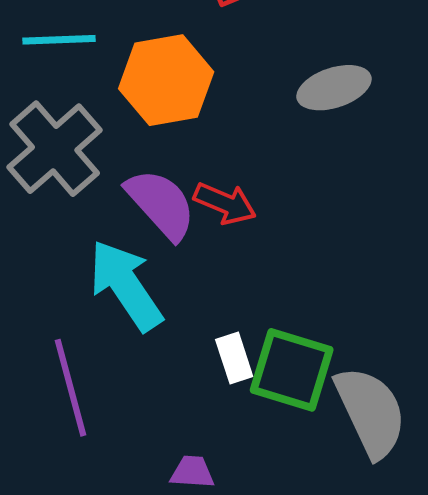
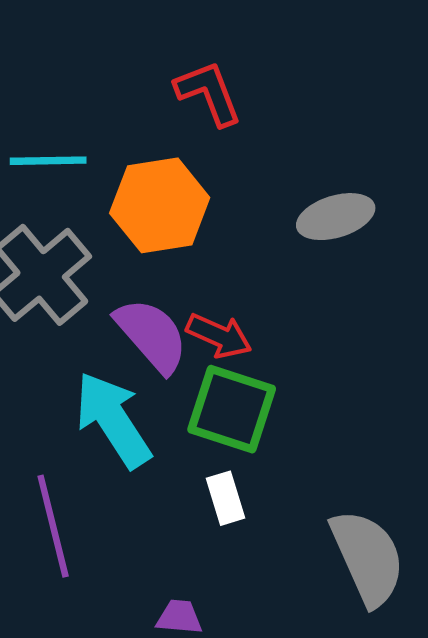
green square: (292, 370) -> (232, 409), moved

